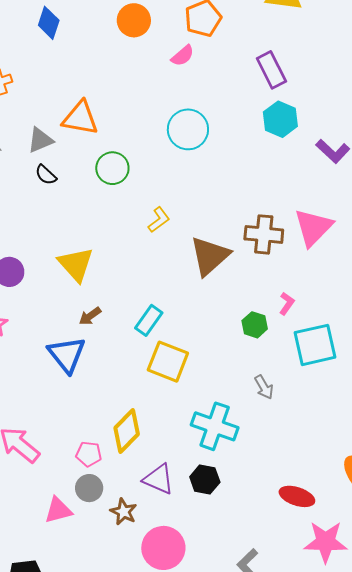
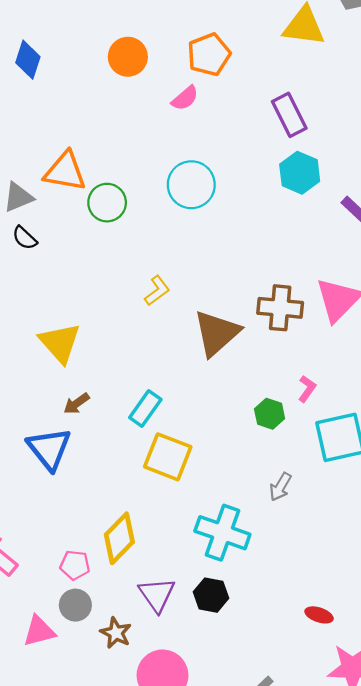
green circle: (112, 168) -> (107, 203), moved
gray arrow: (264, 387) -> (280, 487), turned 60
purple triangle: (159, 479) -> (157, 595), turned 32
red ellipse: (297, 496) -> (319, 615), size x0.7

